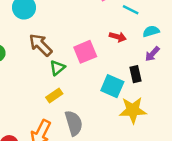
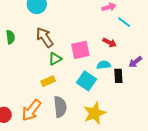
cyan semicircle: (151, 31) -> (104, 65), moved
cyan square: (112, 86) -> (87, 81), moved
yellow star: (133, 110) -> (95, 113), moved, turned -30

